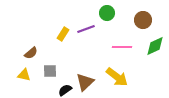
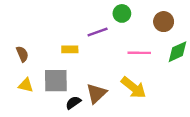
yellow rectangle: (63, 34) -> (70, 49), moved, turned 56
brown semicircle: (31, 53) -> (22, 54), moved, turned -72
gray square: (50, 71) -> (56, 81), size x1.6

